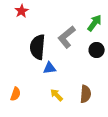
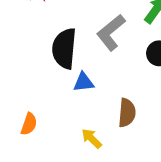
brown semicircle: (86, 94) -> (127, 113), moved
yellow arrow: (57, 95) -> (92, 138), moved

